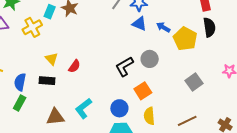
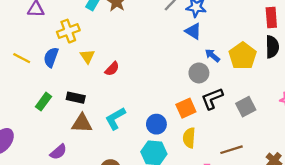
yellow cross: (32, 27) -> (68, 31), moved
blue arrow: (163, 27) -> (212, 55), moved
black L-shape: (124, 66) -> (212, 99), moved
black rectangle: (47, 81) -> (76, 98), moved
blue semicircle: (20, 82) -> (51, 57), moved

